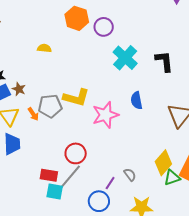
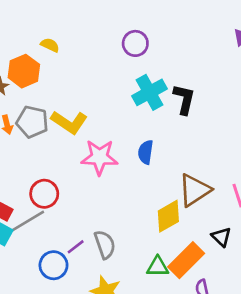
orange hexagon: (77, 18) -> (24, 71), moved
black L-shape: (164, 61) -> (184, 99), moved
yellow diamond: (163, 163) -> (168, 216), moved
gray semicircle: (130, 175) -> (105, 245), size x1.5

